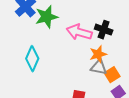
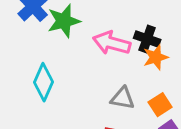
orange star: (98, 54) -> (156, 57), moved
gray triangle: (99, 67) -> (123, 98), moved

